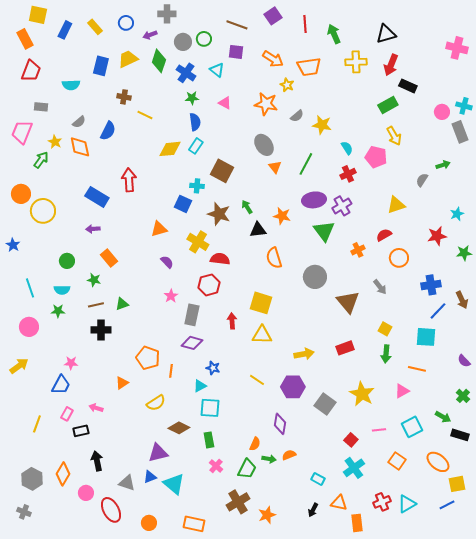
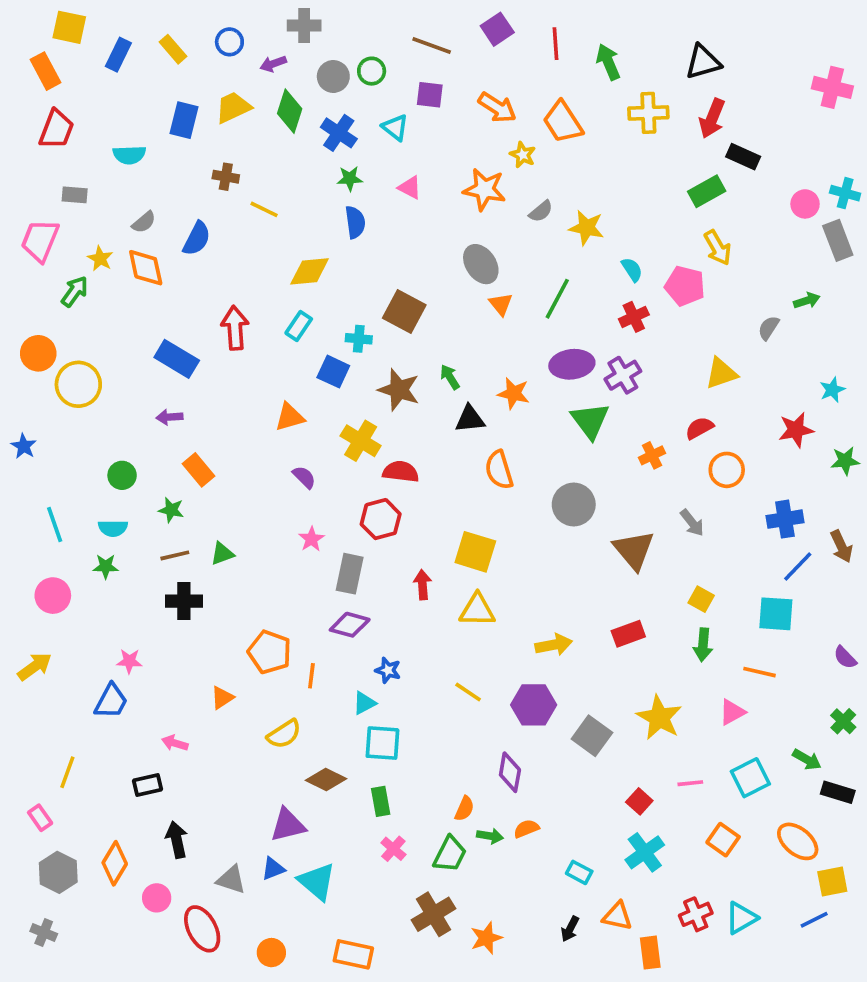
orange trapezoid: (309, 67) -> (563, 122), turned 65
cyan rectangle: (196, 146) -> (299, 326), moved
pink rectangle: (67, 414) -> (40, 818), moved, turned -64

